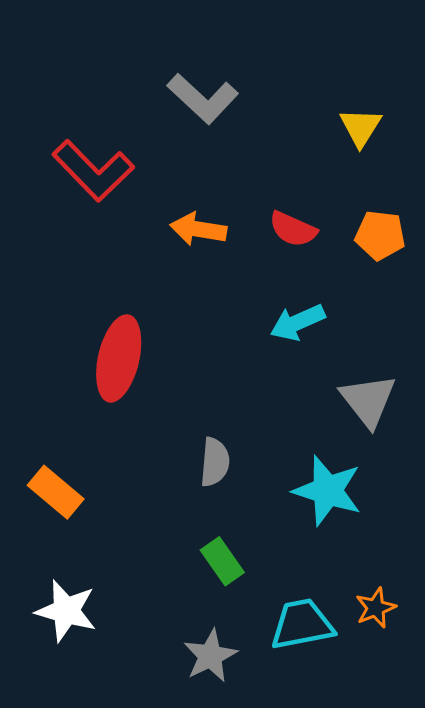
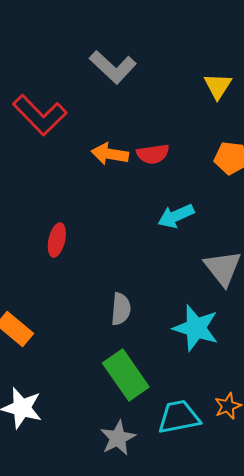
red semicircle: (293, 229) -> (153, 154), moved, turned -32
red ellipse: (119, 358) -> (57, 240), size x0.6
green rectangle: (222, 561) -> (126, 375), size x1.6

